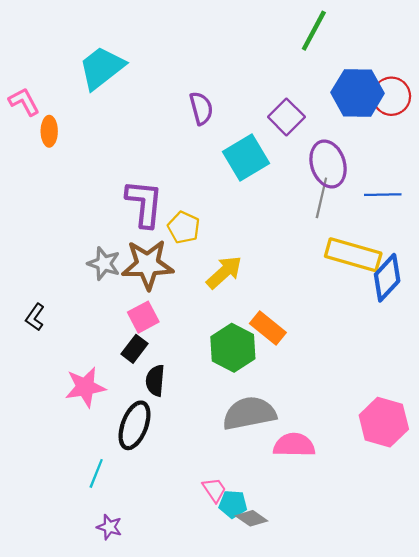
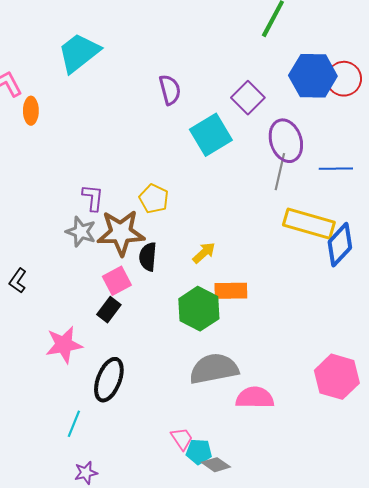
purple L-shape: (144, 203) -> (93, 198), moved, size x0.6
yellow arrow: (224, 272) -> (204, 253), moved, size x0.7
orange rectangle: (268, 328) -> (231, 291), turned -40
black semicircle: (155, 381) -> (148, 257), moved
purple star: (109, 527) -> (86, 473), turned -30

